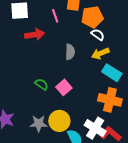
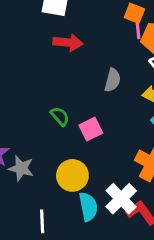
pink line: (55, 16) -> (138, 29), moved
gray star: (39, 124) -> (21, 168), moved

